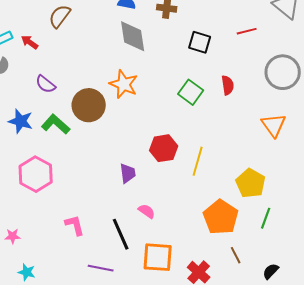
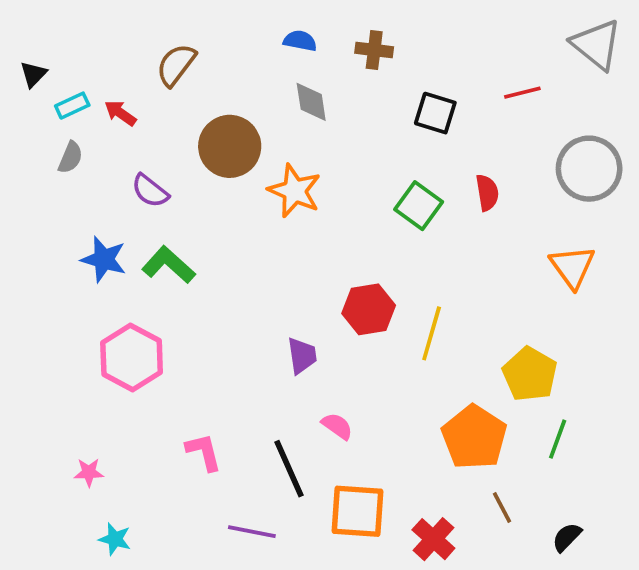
gray diamond: (133, 36) -> (311, 102), size x0.7
brown circle: (89, 105) -> (230, 146), moved

